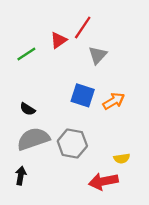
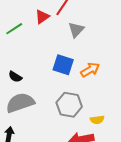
gray hexagon: (72, 144) -> (69, 105), moved

